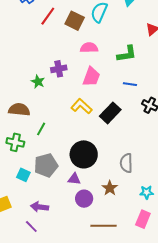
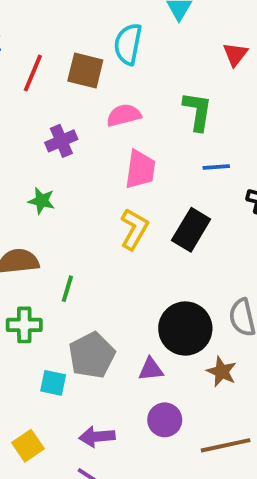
green L-shape: (127, 54) -> (198, 111), turned -60
purple cross: (59, 69) -> (61, 141), moved
yellow L-shape: (82, 106) -> (134, 229), turned 90
black circle: (84, 154) -> (185, 328), moved
purple circle: (84, 199) -> (165, 420), moved

